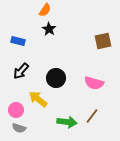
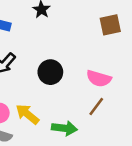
yellow arrow: (38, 99) -> (27, 114), moved
brown line: (92, 116) -> (96, 107), moved

